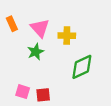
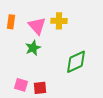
orange rectangle: (12, 24) -> (11, 22), turned 32
yellow cross: (67, 36) -> (59, 21), moved

